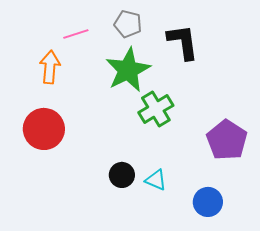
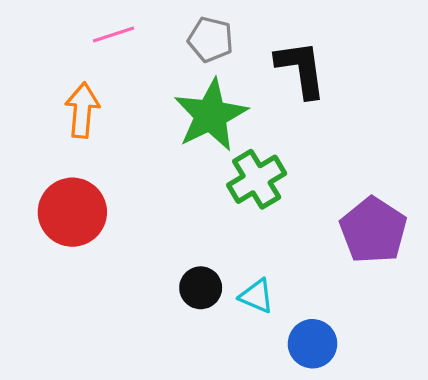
pink line: (76, 34) -> (113, 35), moved
blue circle: (208, 202) -> (312, 344), moved

